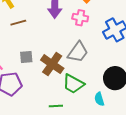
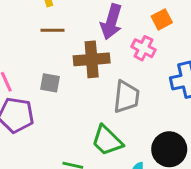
gray trapezoid: (78, 52) -> (126, 97), turned -45
brown cross: (52, 64) -> (92, 59), moved, turned 35

